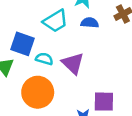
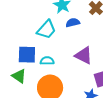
purple triangle: (73, 63) -> (84, 55), moved

